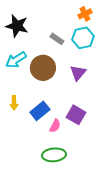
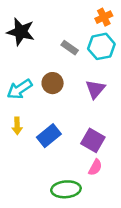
cyan arrow: (16, 60) -> (20, 89), moved
brown circle: (43, 68) -> (53, 83), size x0.7
pink semicircle: (55, 126) -> (95, 167), moved

